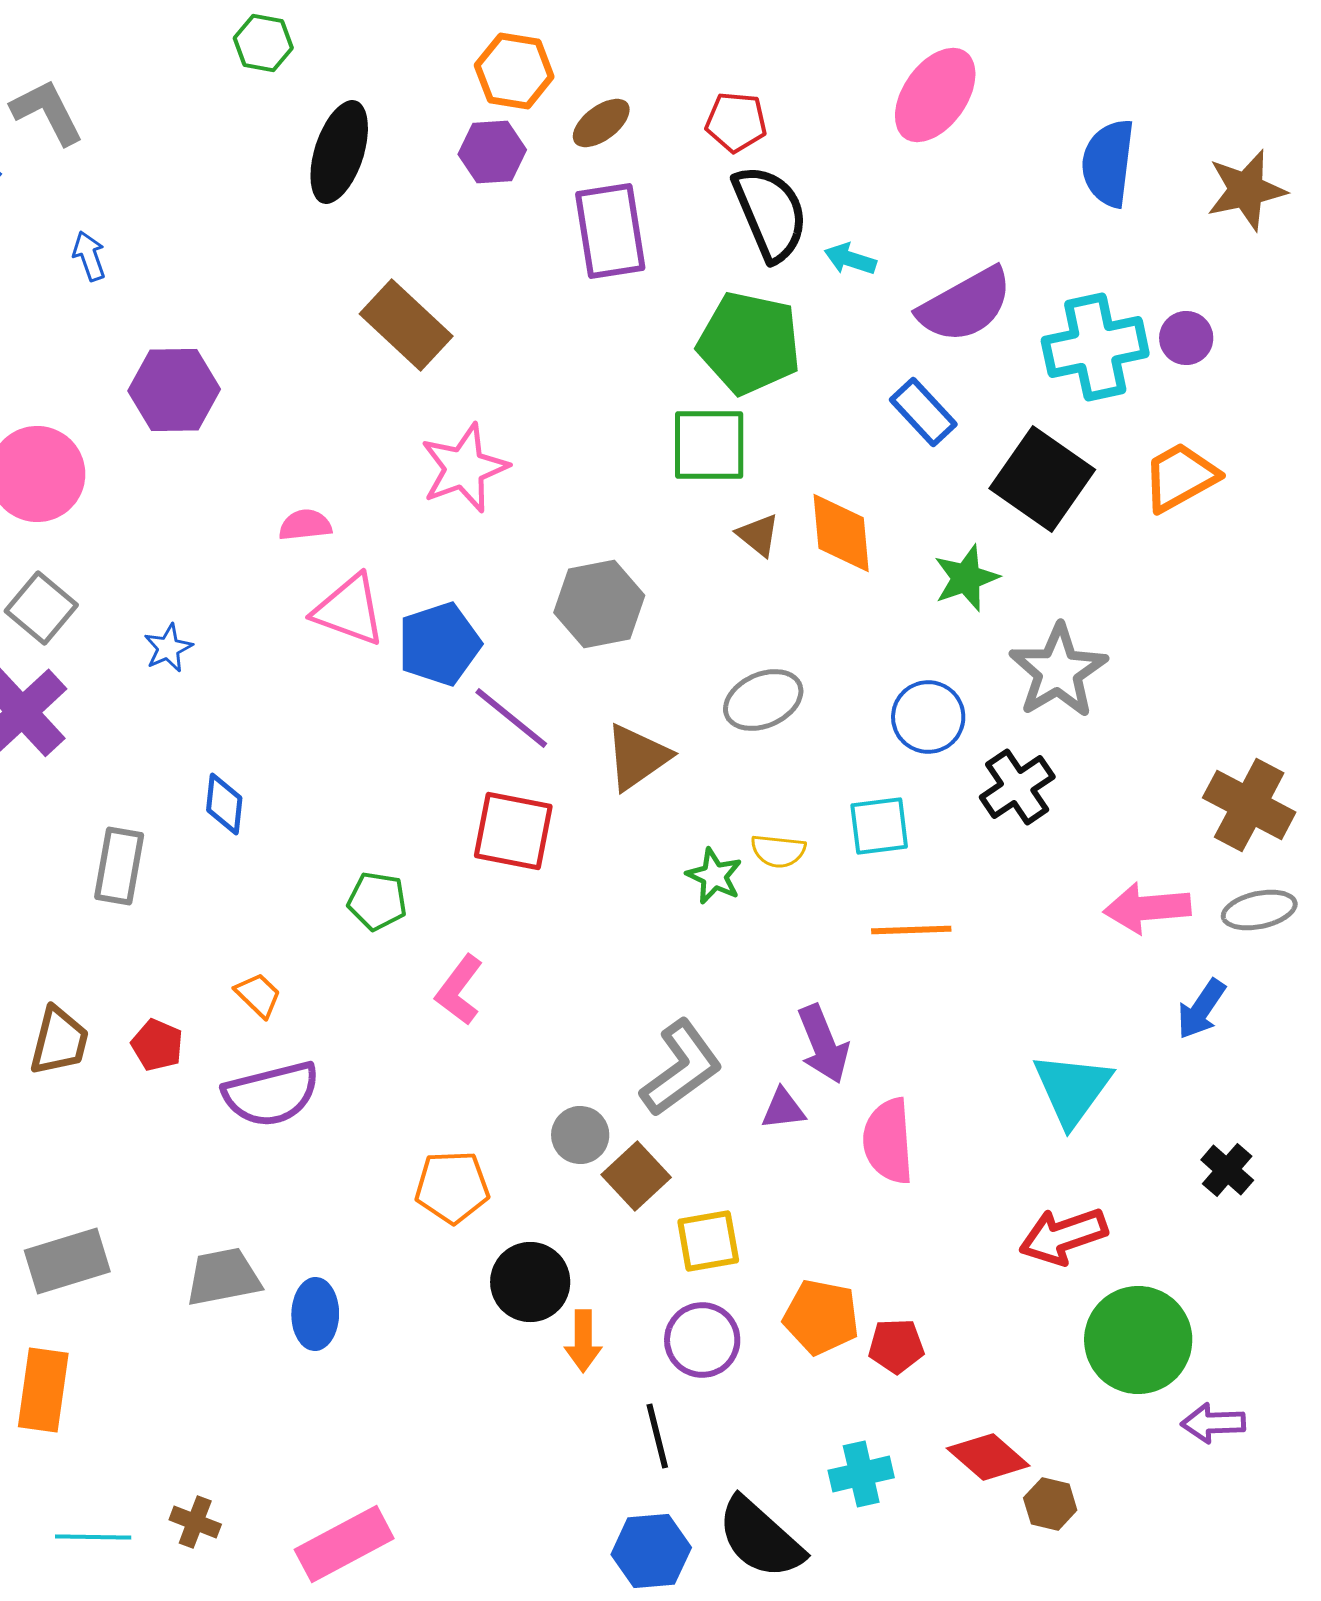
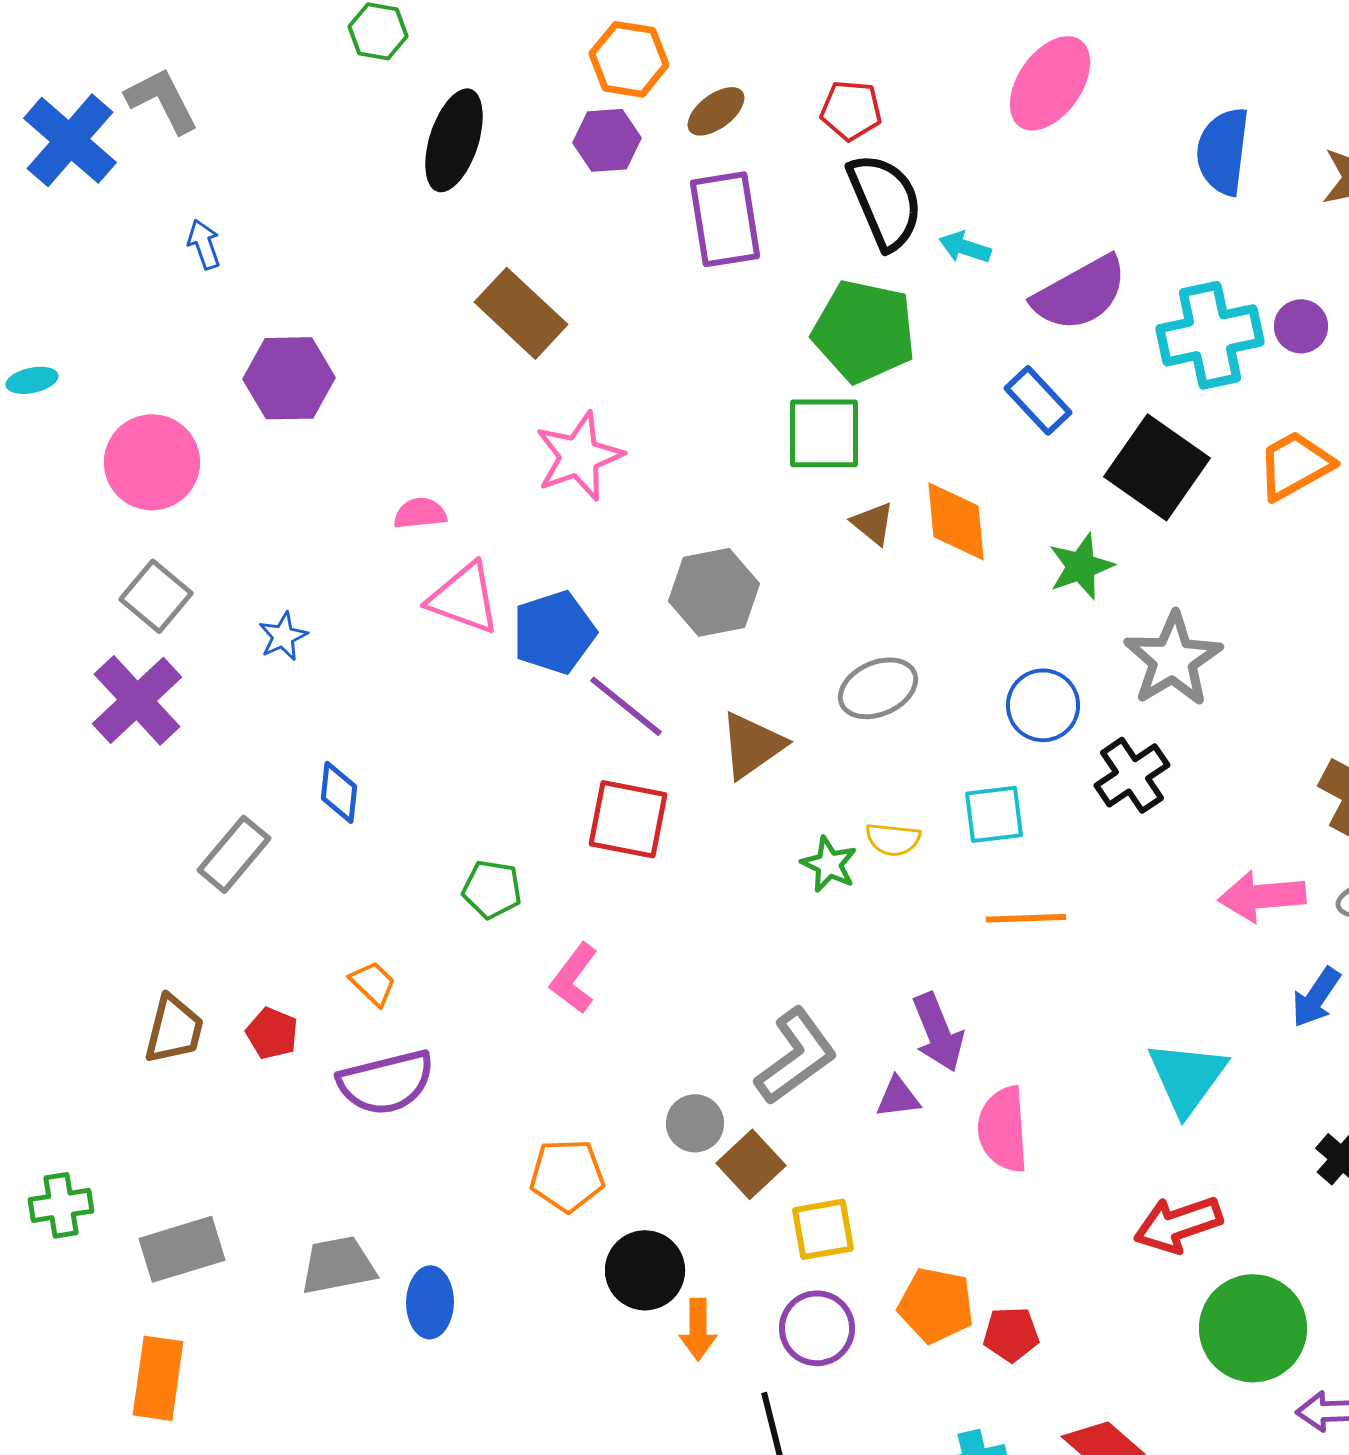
gray rectangle: (119, 866) -> (234, 854), turned 30

